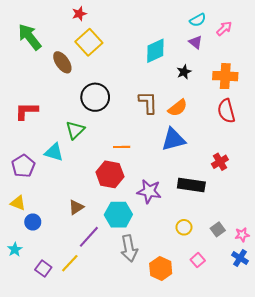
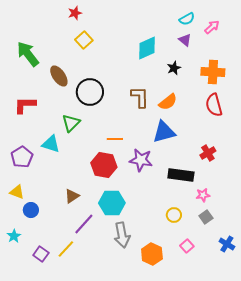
green arrow: (30, 37) -> (28, 54), moved
yellow square: (89, 42) -> (84, 40), size x0.7
brown ellipse: (62, 62) -> (59, 76), moved
purple star: (149, 191) -> (141, 160), moved
pink star: (242, 235) -> (203, 195), moved

